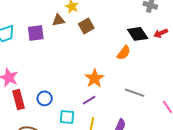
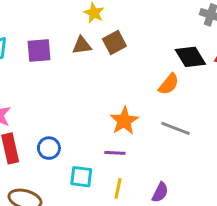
brown triangle: (58, 20) -> (82, 45), moved
gray line: (135, 93) -> (176, 128), moved
purple line: (89, 100) -> (115, 153), turned 32

